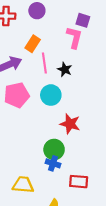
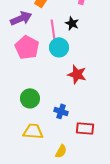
pink line: (44, 63) -> (53, 29), moved
pink pentagon: (17, 95) -> (27, 47), turned -30
green circle: (54, 150) -> (30, 98), moved

